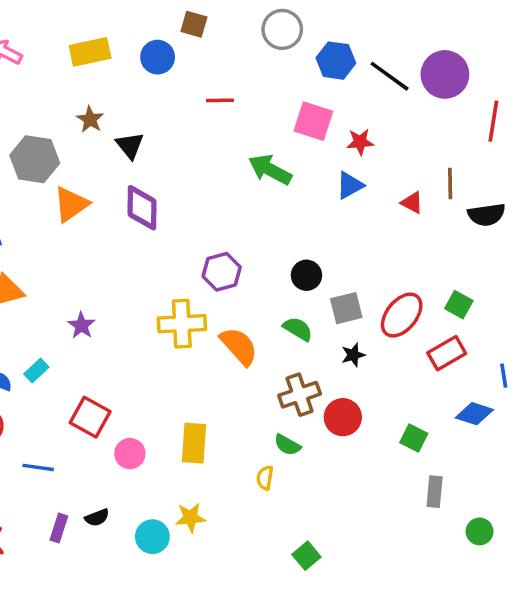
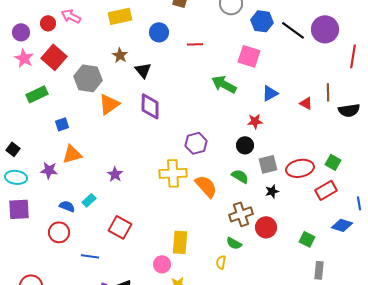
blue circle: (158, 57) -> (159, 32), moved
red star: (360, 142) -> (255, 121), moved
red ellipse: (402, 315) -> (300, 168), turned 40
pink circle: (130, 454) -> (162, 264), moved

